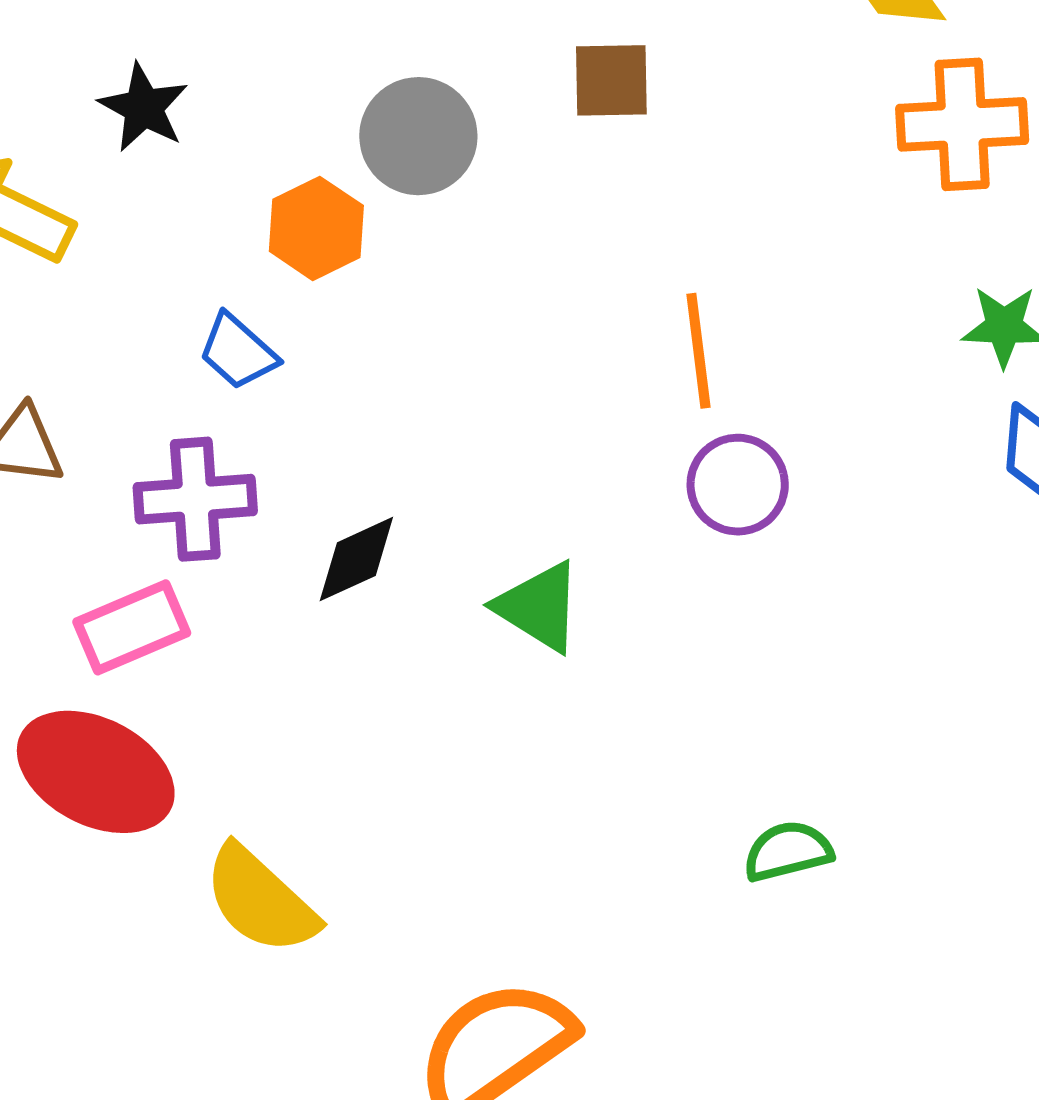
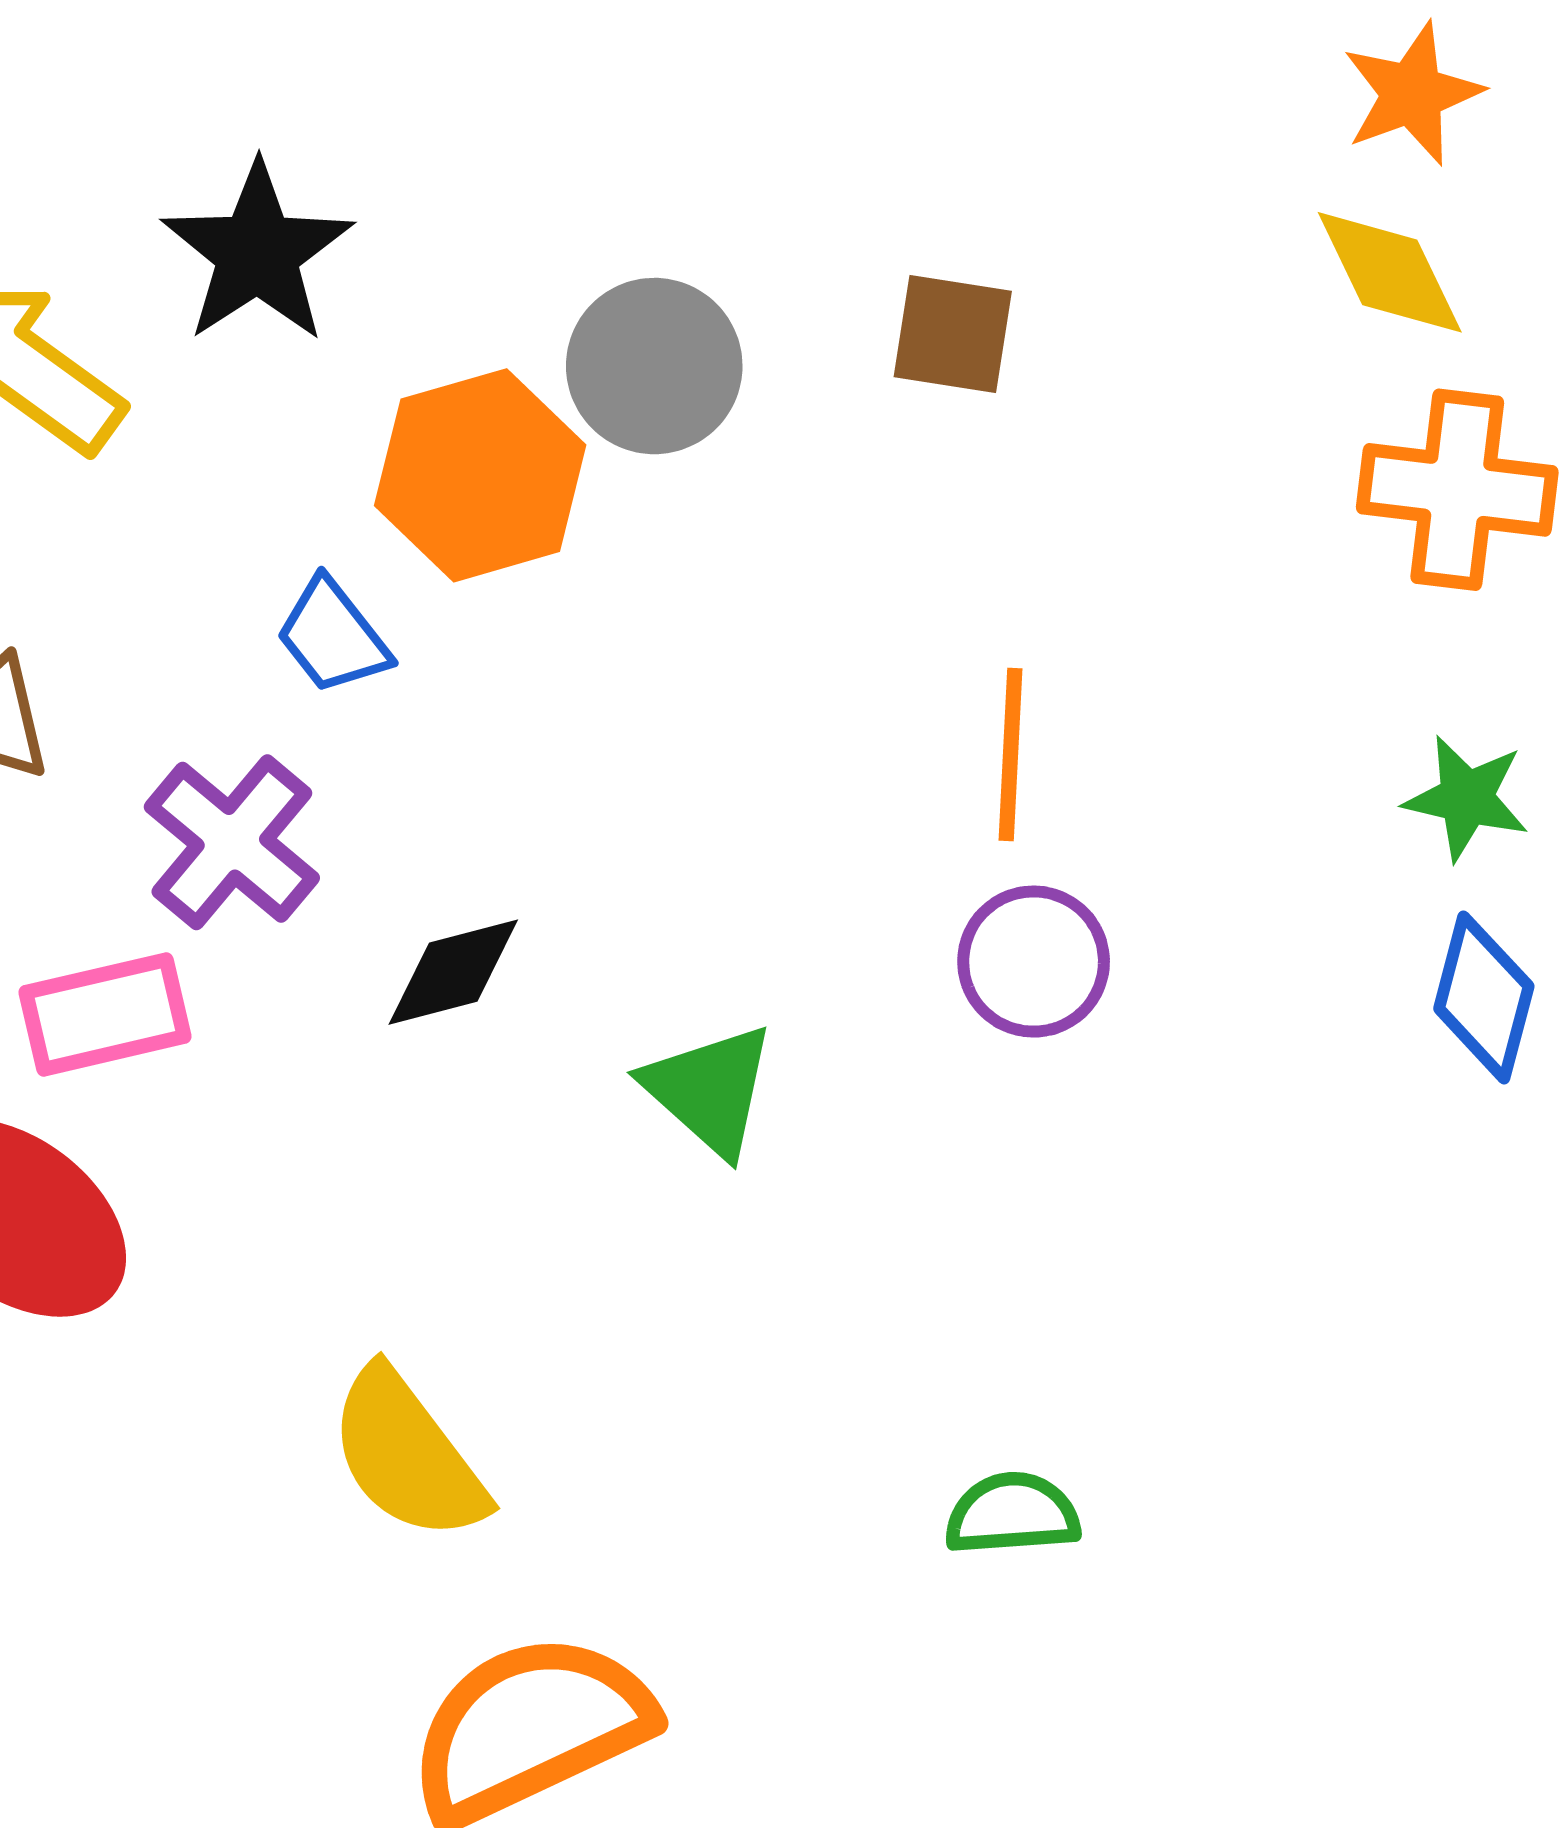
black star: (144, 108) -> (257, 253), size x1.4
orange hexagon: (316, 228) -> (480, 475), size x1.4
purple cross: (195, 499) -> (232, 842), turned 34
yellow semicircle: (260, 900) -> (407, 1455), moved

